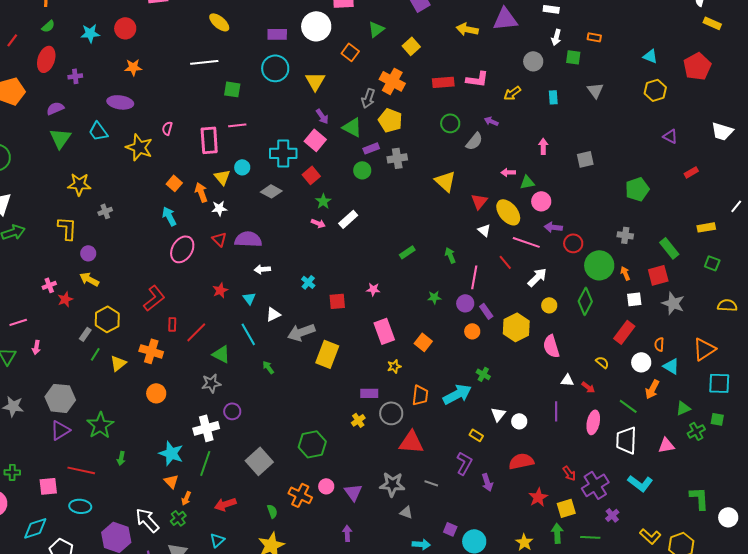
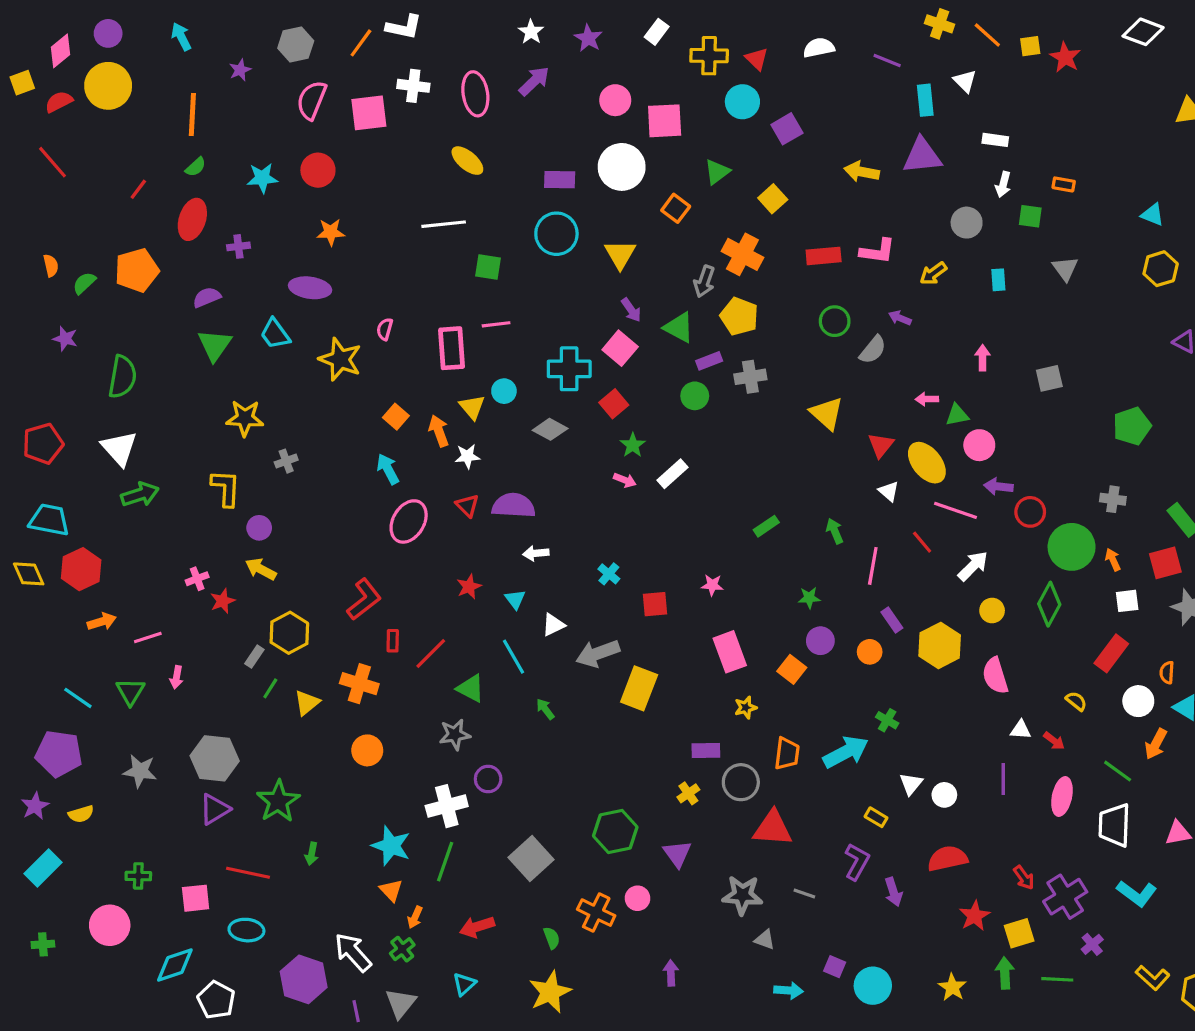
purple circle: (465, 303) -> (820, 641), moved
purple triangle: (353, 492) -> (677, 854), moved

